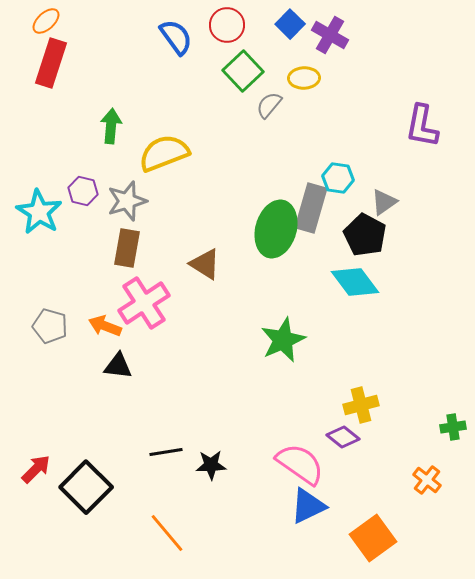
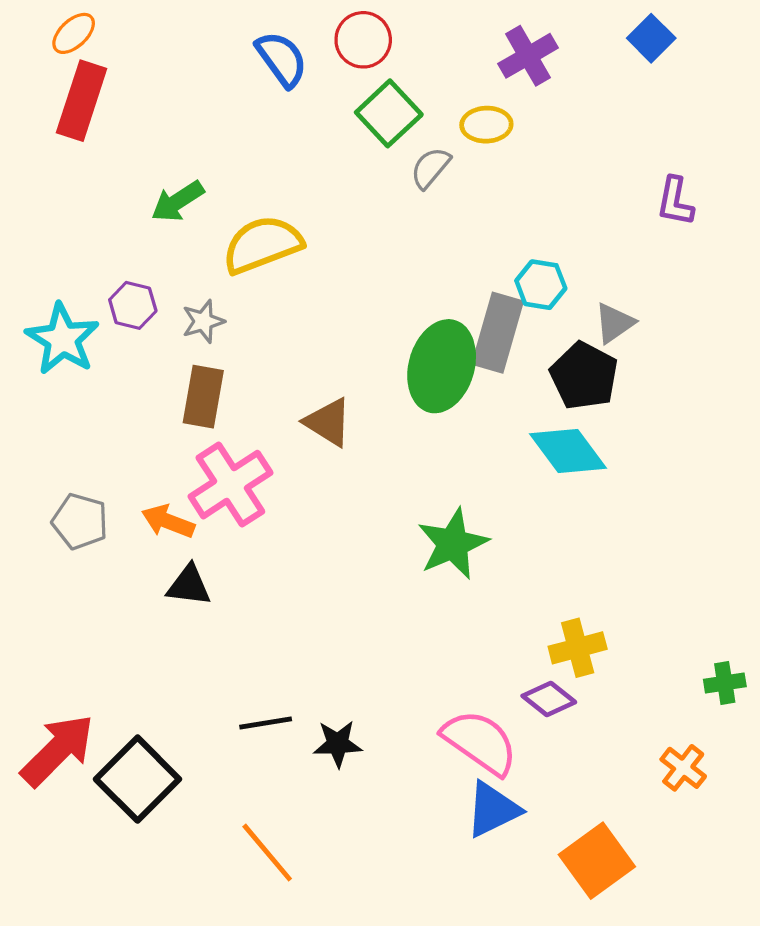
blue square: (290, 24) -> (651, 38), moved
purple cross: (330, 35) -> (528, 56), turned 30
green arrow: (111, 126) -> (178, 201), turned -128
purple L-shape: (422, 126) -> (675, 201), size x0.7
gray star: (127, 201) -> (203, 321), size x0.7
red arrow: (36, 469) -> (58, 750), size x1.6

